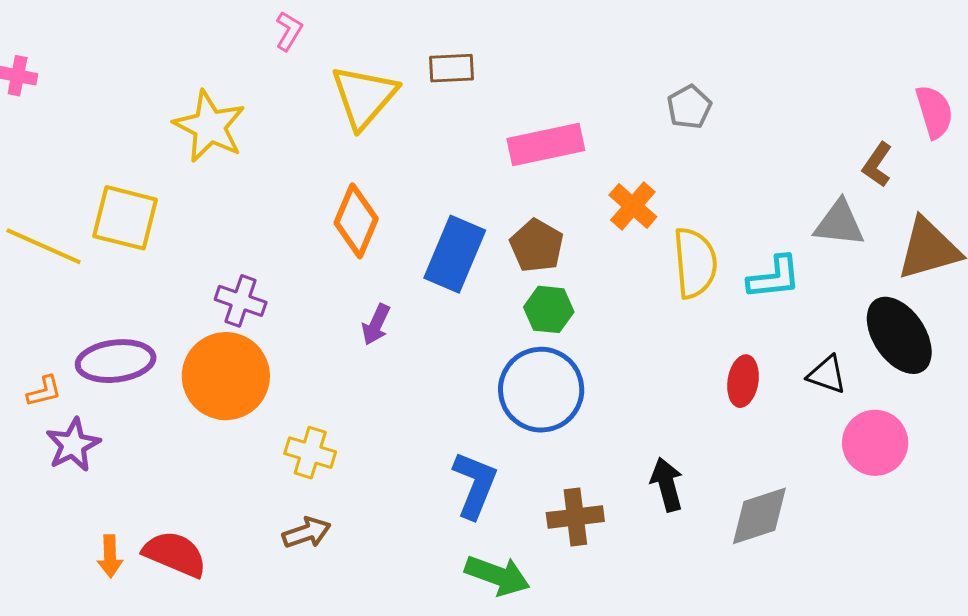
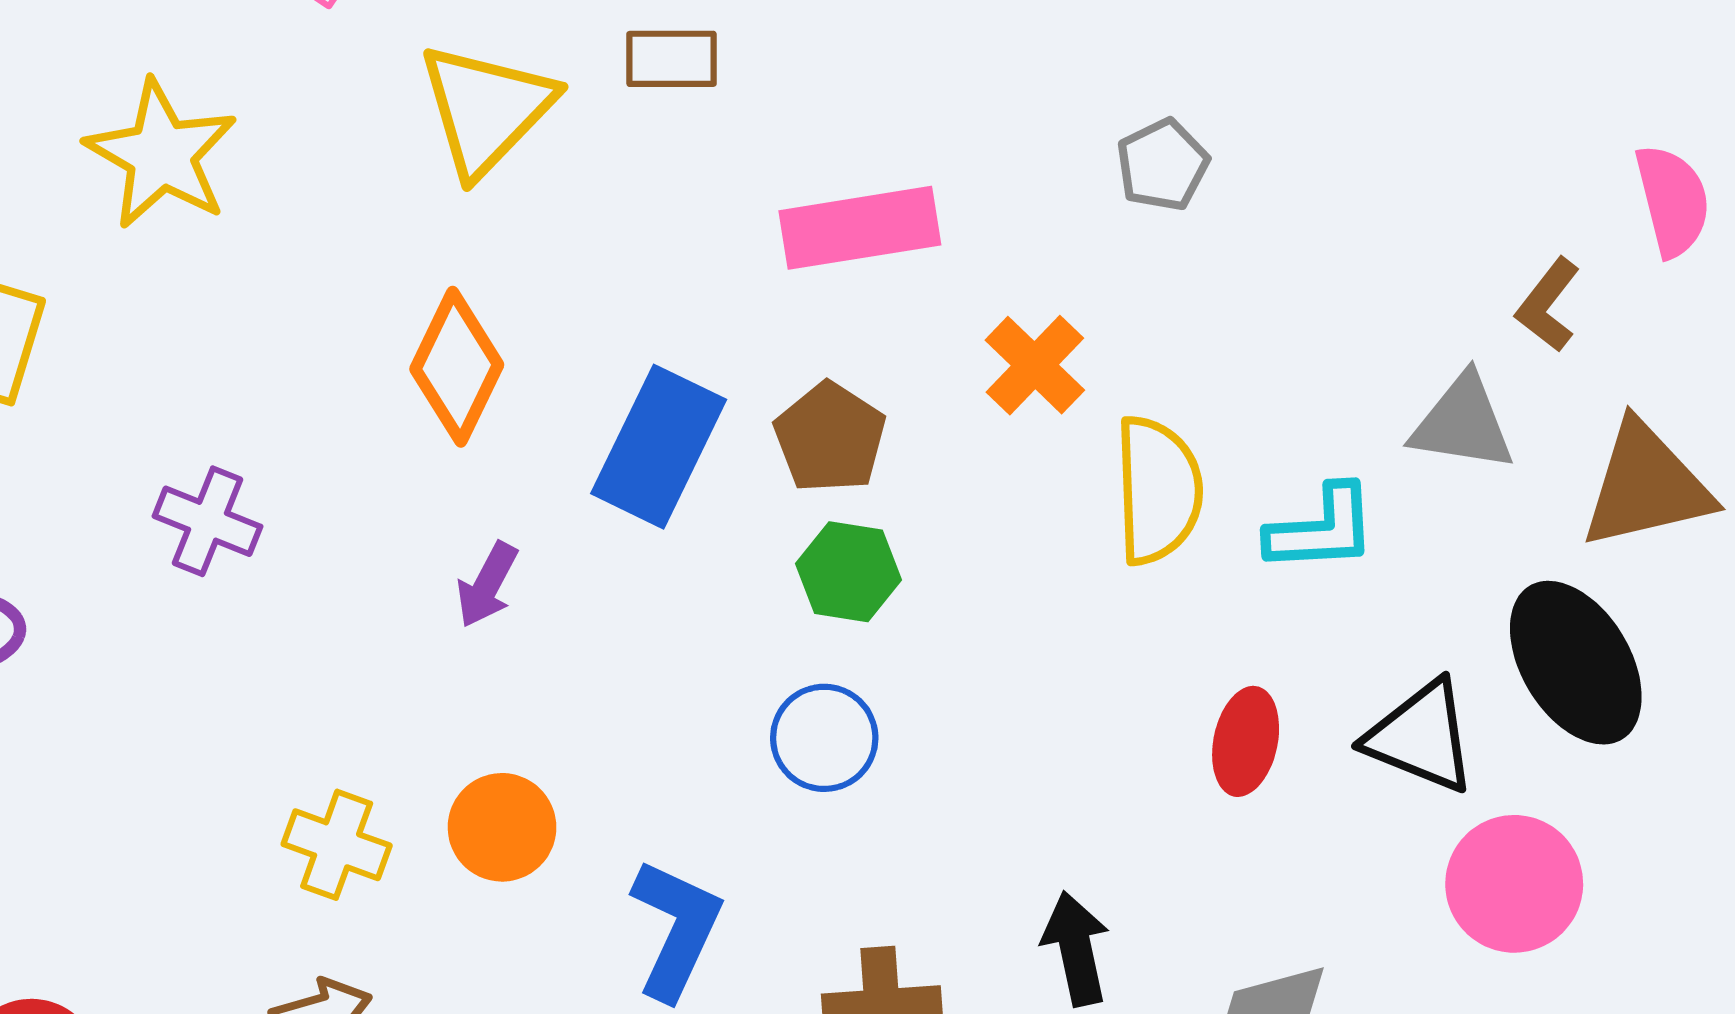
black triangle: (827, 375) -> (1421, 737), size x1.4
orange circle: (226, 376) -> (502, 827), moved, size x0.6
blue circle: (541, 390) -> (824, 738), size x0.6

